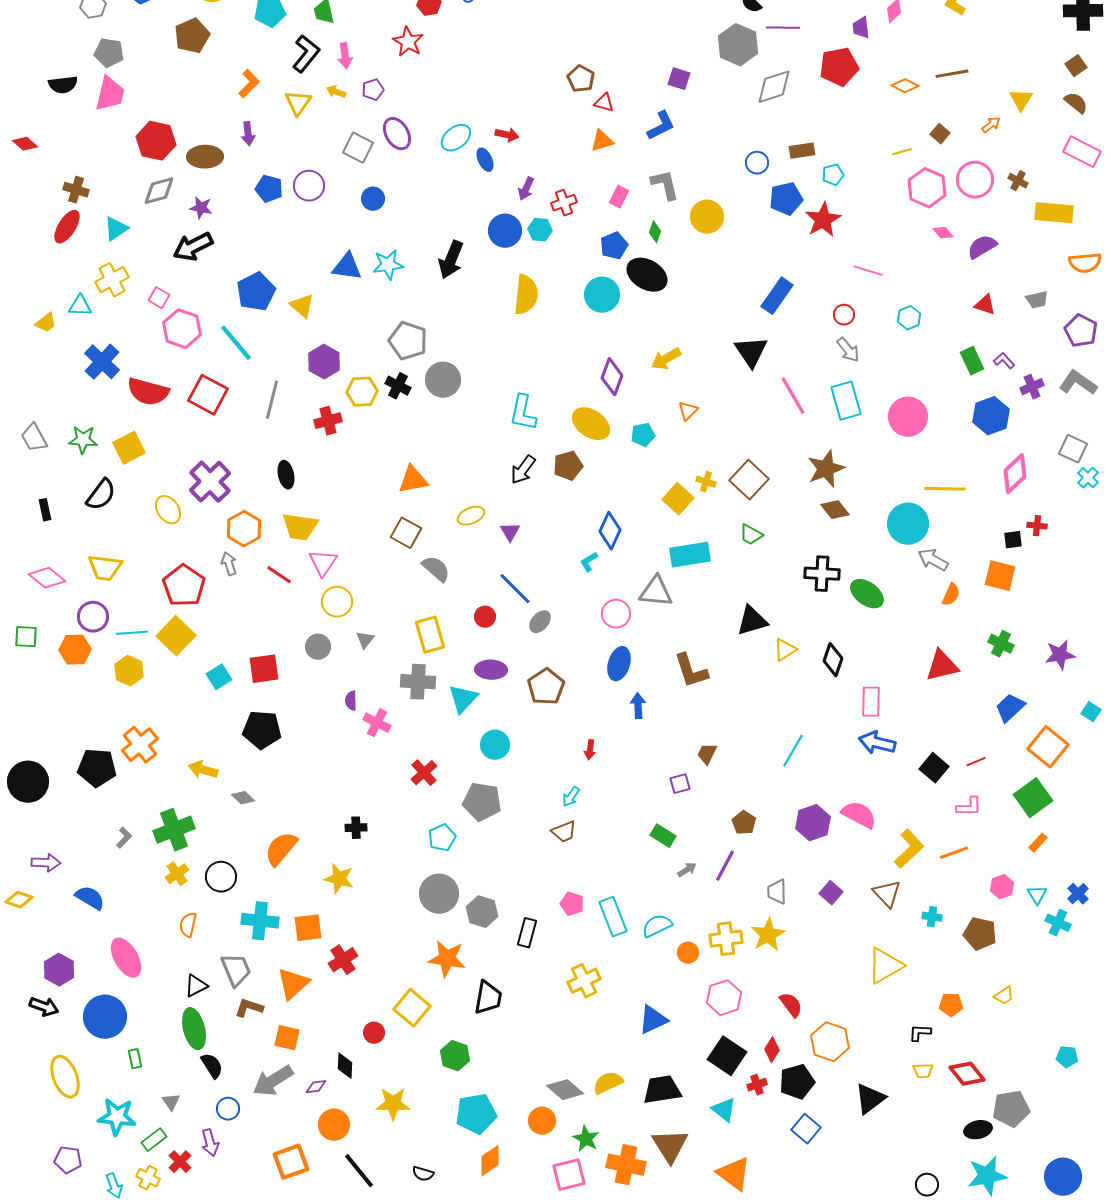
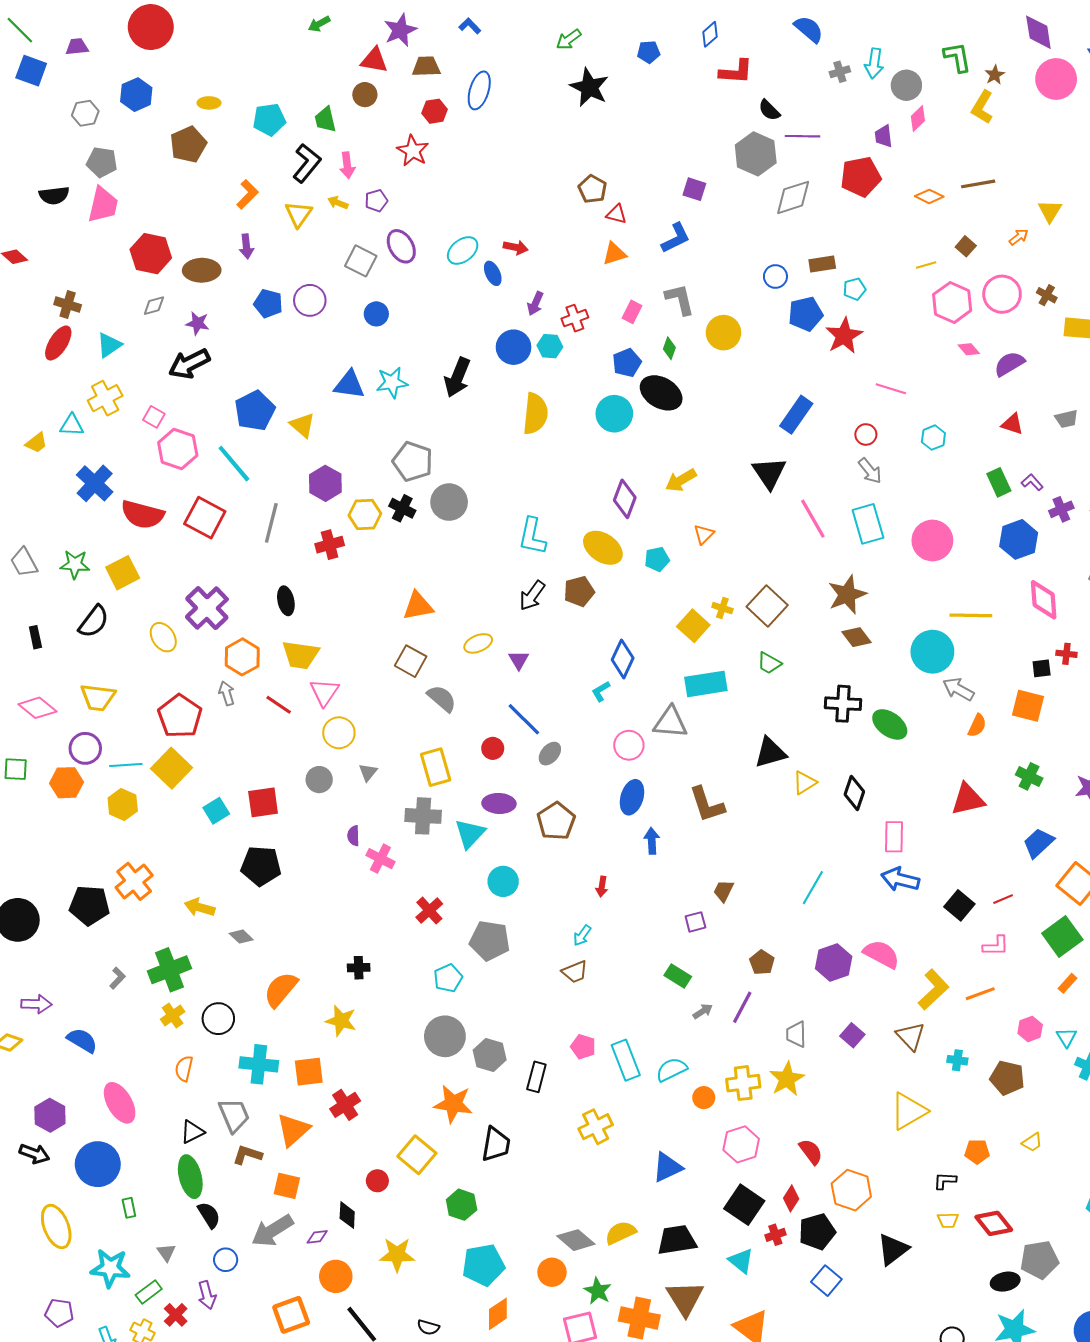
gray diamond: (159, 191) -> (154, 306), size x0.7
pink diamond: (1015, 474) -> (1044, 600), turned -51

